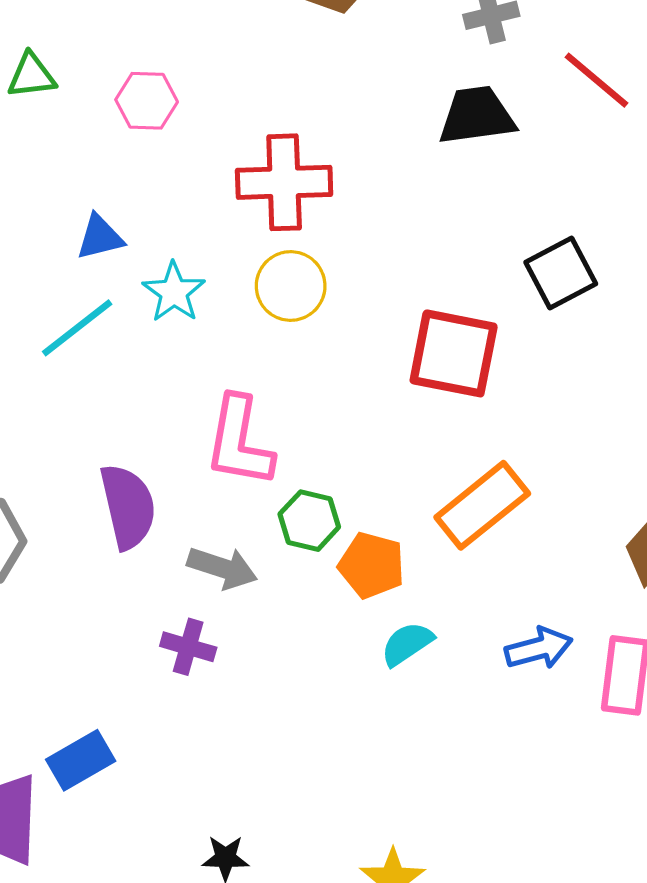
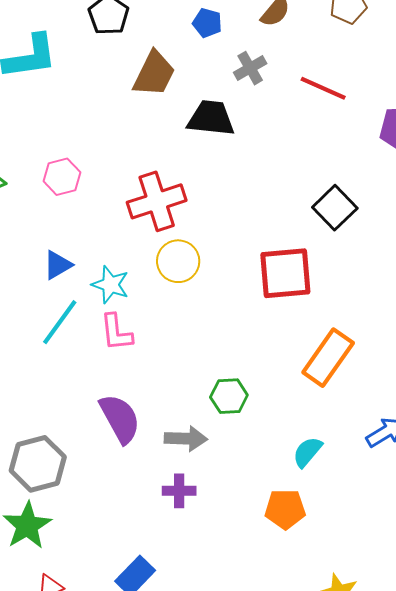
black trapezoid: (477, 116) -> (211, 118), moved, turned 30
pink L-shape: (239, 442) -> (116, 332), moved, size x0.7
orange pentagon: (372, 565) -> (285, 509), moved

